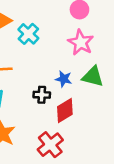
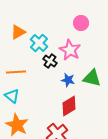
pink star: (81, 42) -> (70, 50), moved
black cross: (42, 95) -> (50, 61), moved, turned 32

